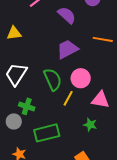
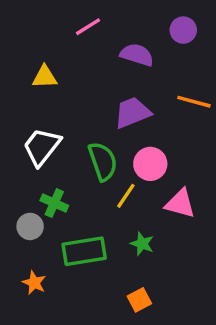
purple semicircle: (67, 15) -> (137, 55), turned -30
green star: (90, 125) -> (142, 244), moved

